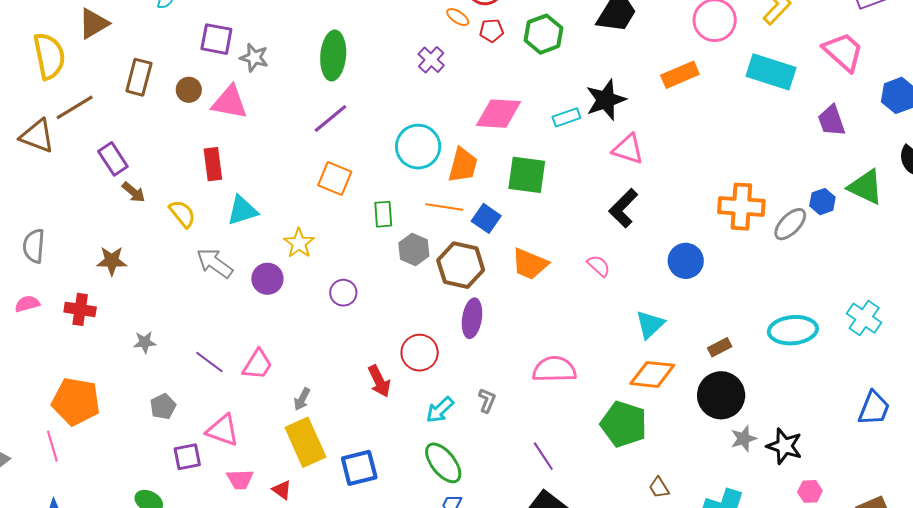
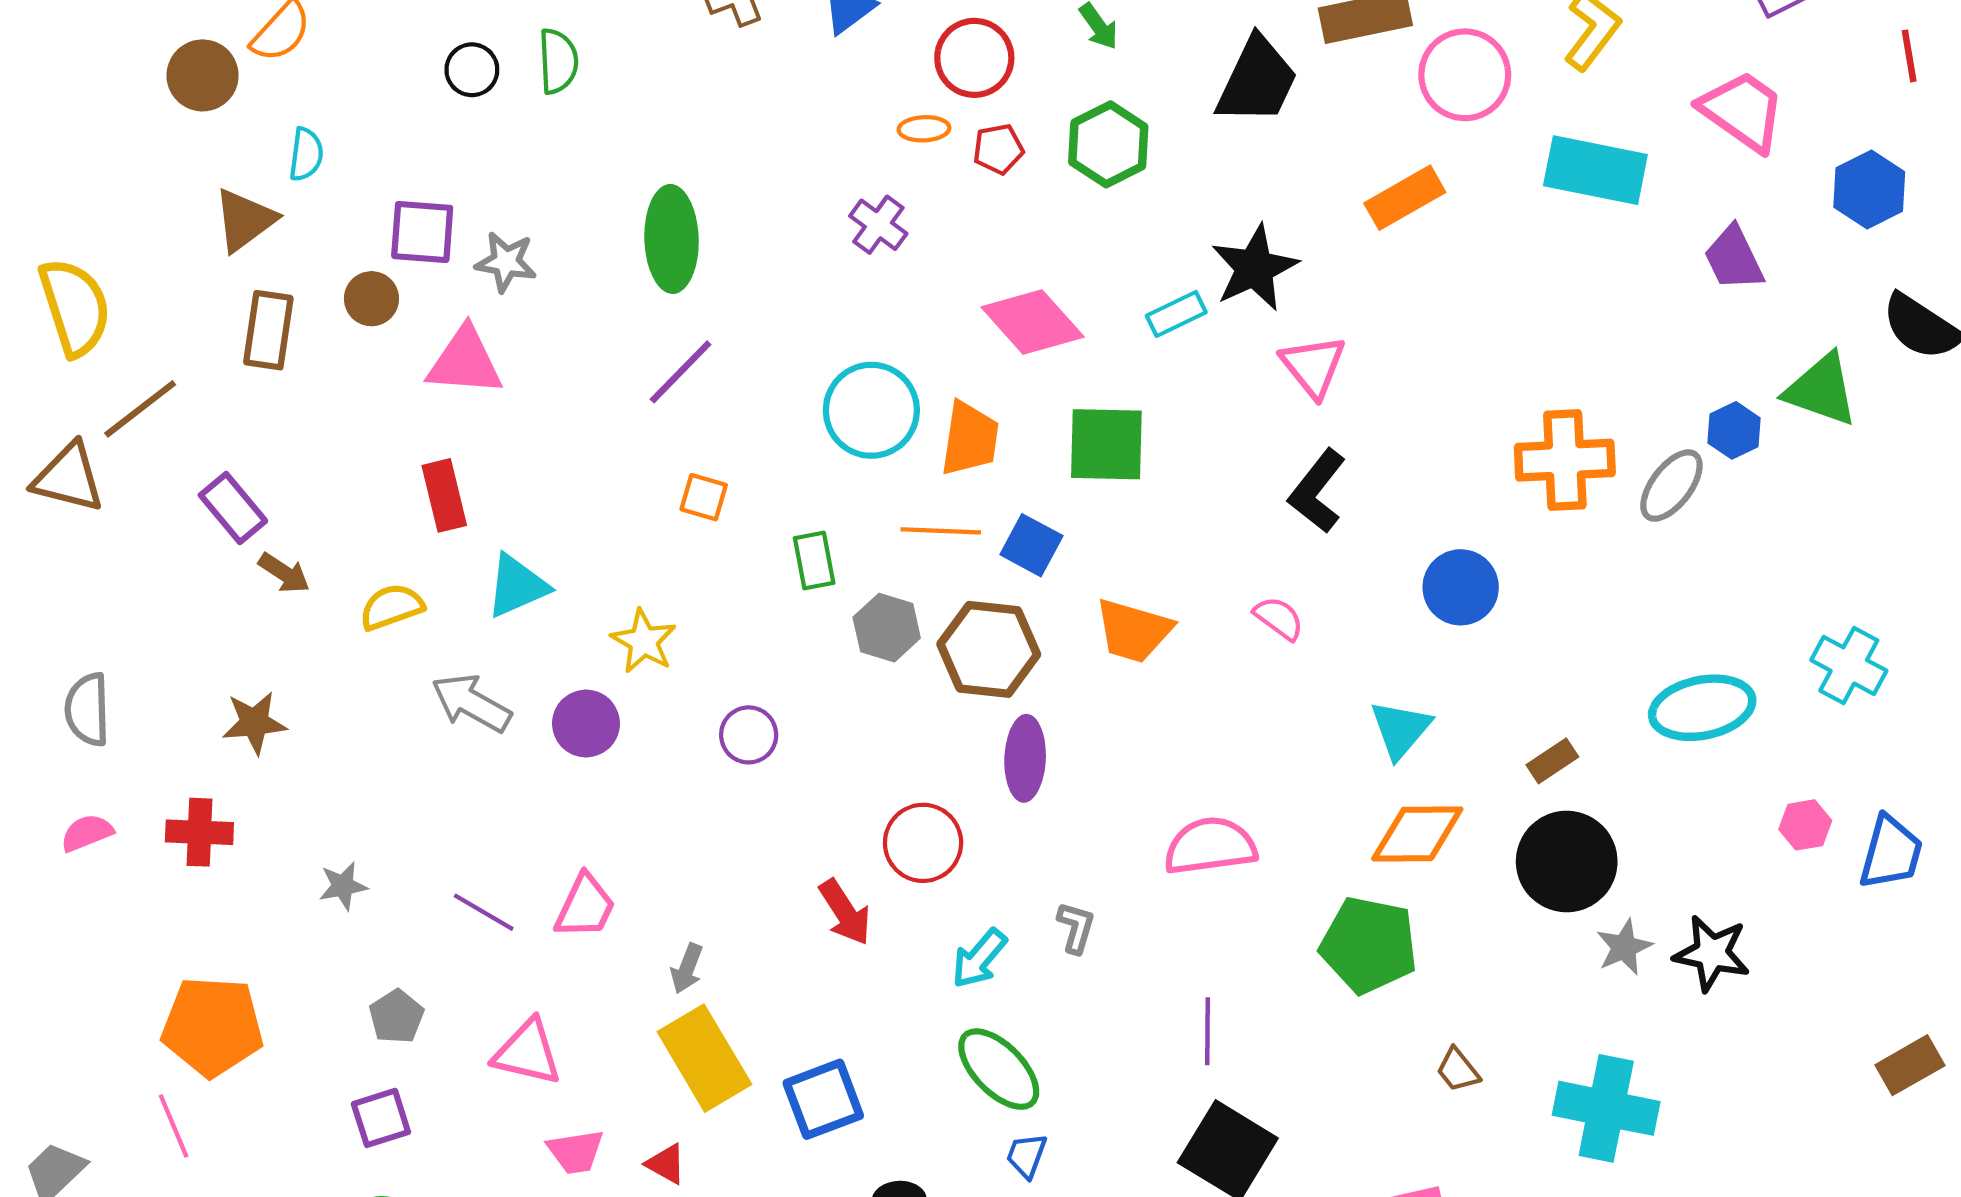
orange ellipse: (458, 17) -> (924, 129), turned -30
brown triangle: (94, 24) -> (245, 220), moved
brown circle: (189, 90) -> (371, 299), moved
pink diamond: (499, 114) -> (1033, 322), turned 51
pink triangle: (628, 149) -> (1313, 366), turned 40
orange square: (335, 179) -> (704, 497), size x0.7
yellow semicircle: (182, 214) -> (392, 607), turned -64
purple line: (543, 456) -> (1207, 1031), turned 40
purple square: (187, 457) -> (381, 1118), moved
pink hexagon: (810, 491) -> (1805, 825), moved

